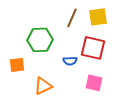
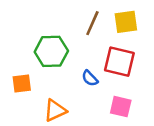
blue semicircle: (70, 61) -> (90, 78), turned 48

